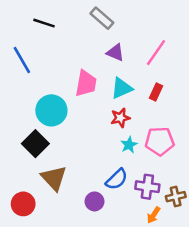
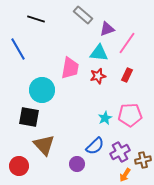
purple triangle: (115, 53) -> (107, 29), moved, turned -42
cyan triangle: (122, 88) -> (99, 53), moved, turned 30
red star: (120, 118) -> (98, 76), moved
black square: (35, 144) -> (29, 117), turned -35
purple cross: (147, 187) -> (120, 152), turned -36

